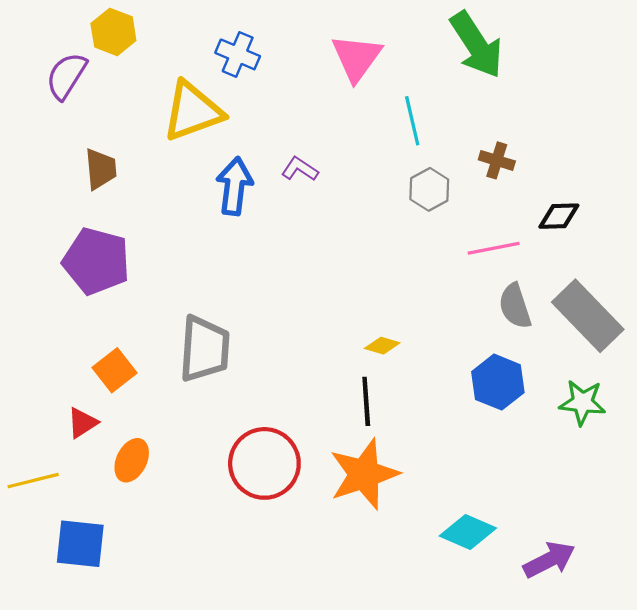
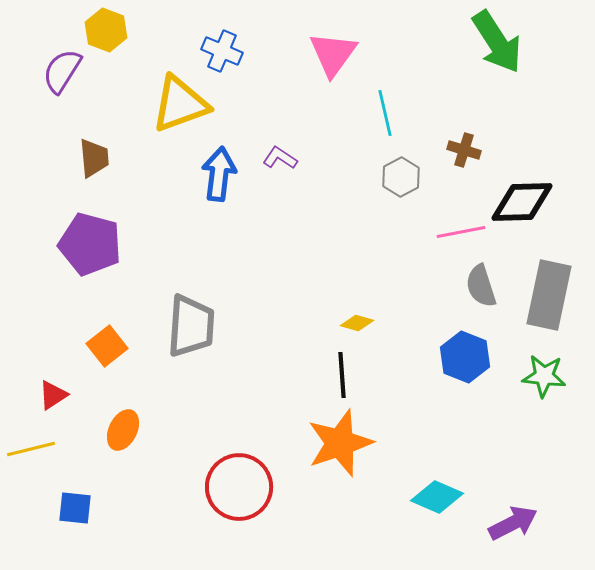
green arrow: (476, 45) -> (497, 42), moved
black diamond: (559, 216) -> (522, 202), size x1.6
gray rectangle: (588, 316) -> (549, 295), turned 56
red triangle: (82, 423) -> (53, 395), moved
red circle: (264, 463) -> (239, 487), moved
blue square: (80, 544) -> (75, 508), size x0.7

